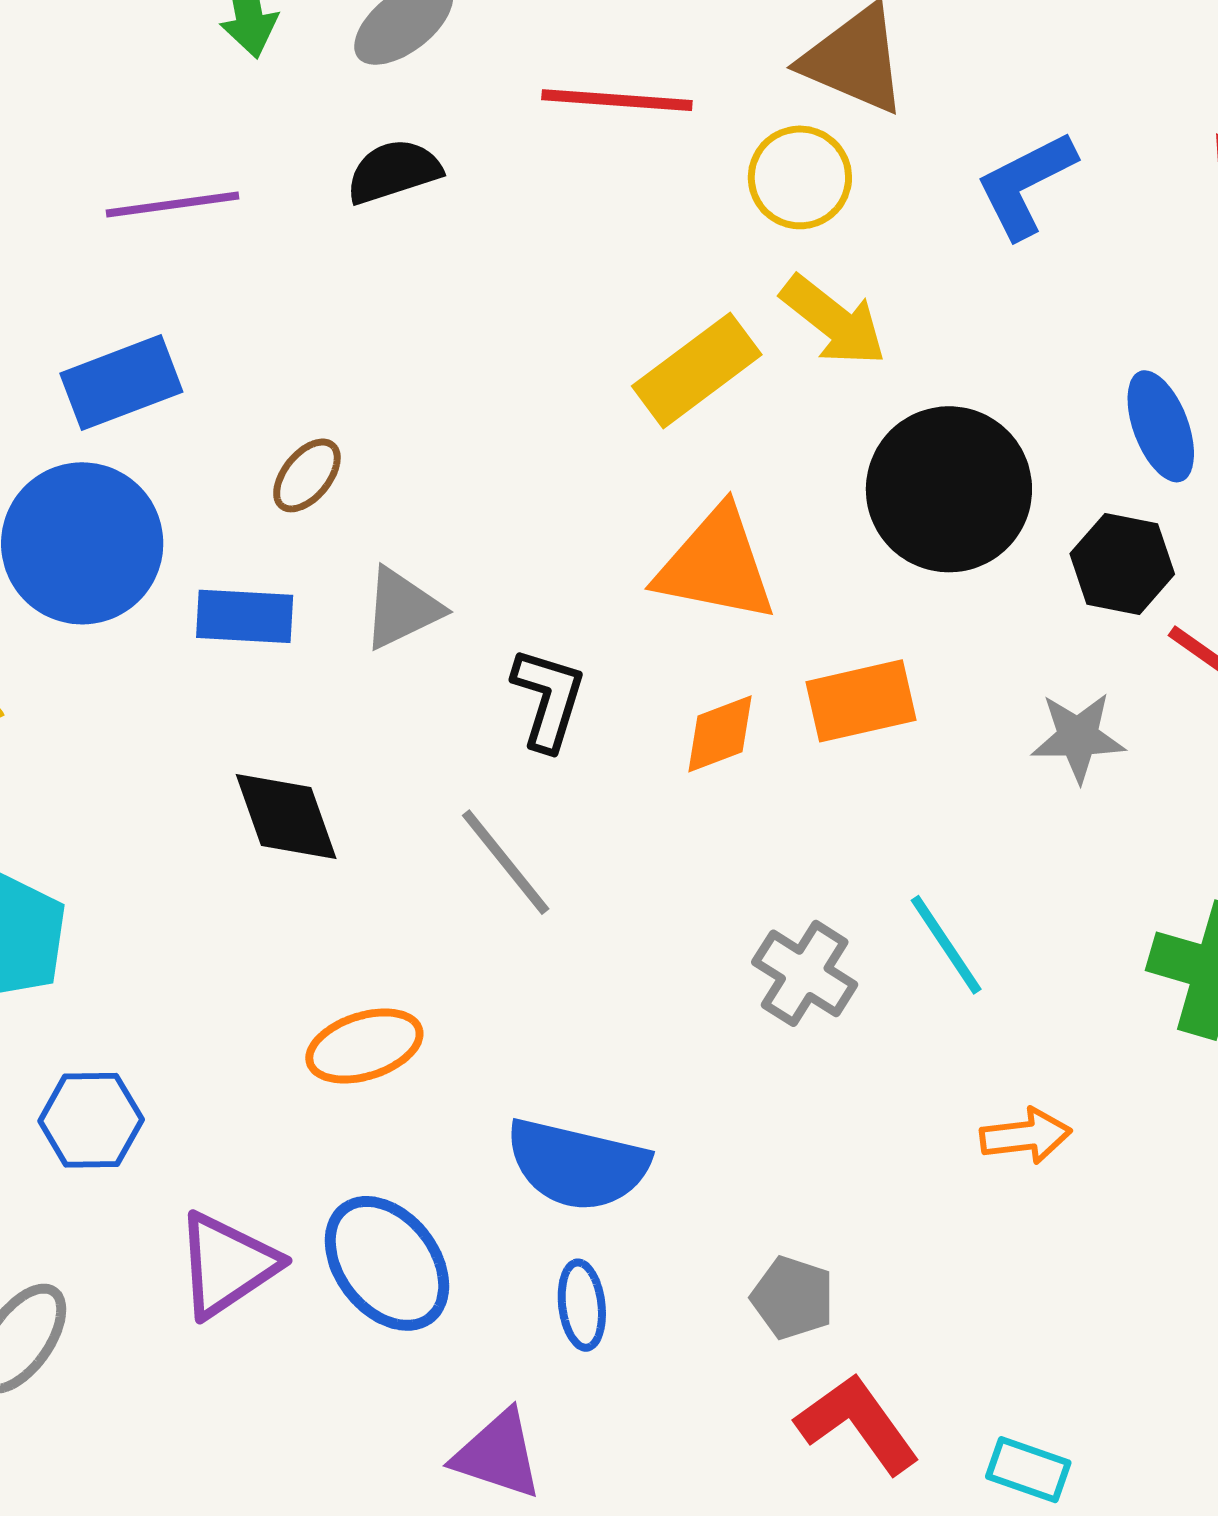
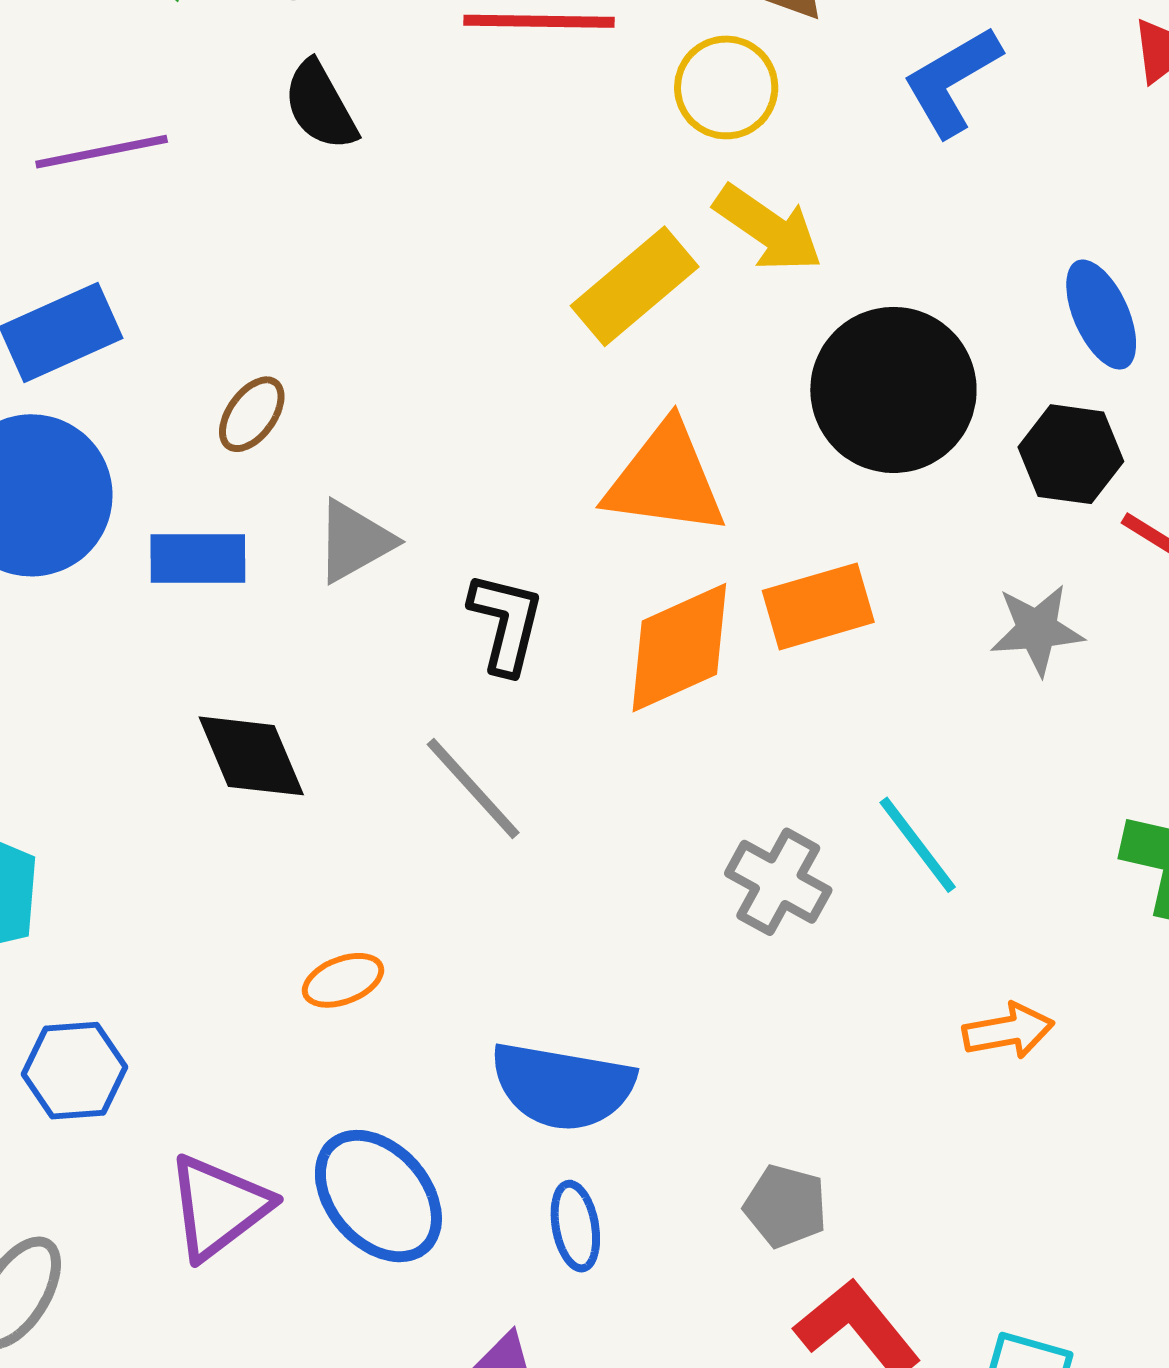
black semicircle: (394, 171) -> (320, 106), turned -98
orange diamond: (720, 734) -> (679, 648), size x1.6
orange ellipse: (364, 1046) -> (343, 980), size x0.7

